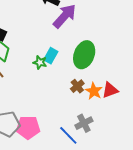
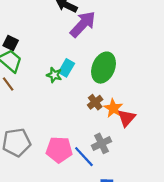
red triangle: (110, 90) -> (127, 118), moved, turned -30
pink pentagon: (28, 127) -> (59, 150), moved

